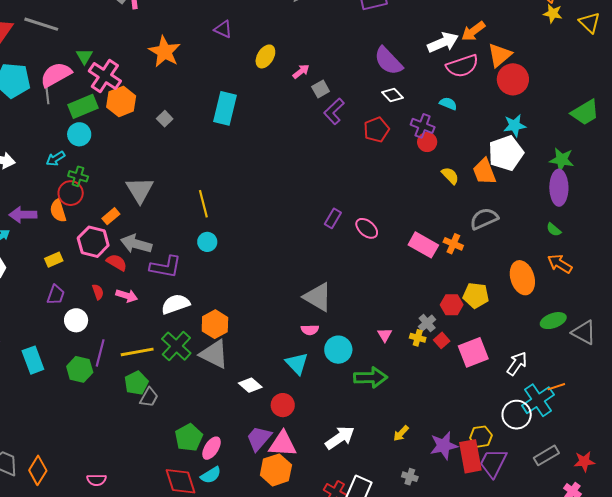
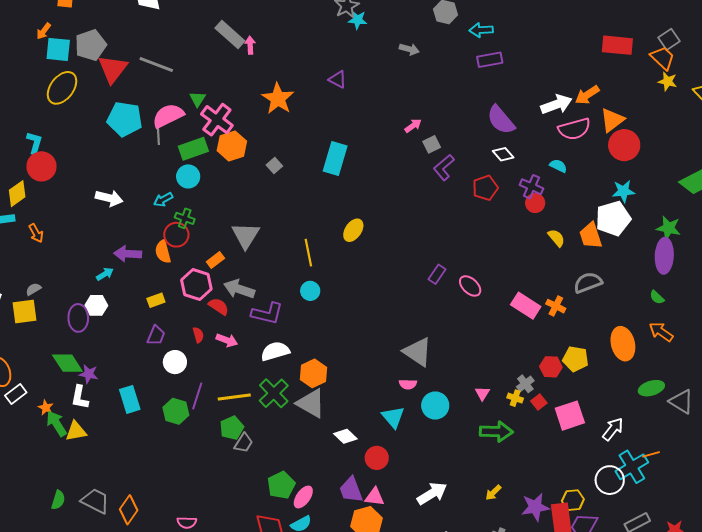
yellow ellipse: (265, 56) -> (353, 230), moved
green arrow: (371, 378) -> (496, 432), moved
purple trapezoid: (259, 438) -> (351, 490), turned -64
pink triangle: (283, 444) -> (375, 497), size x0.7

